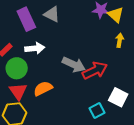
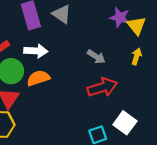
gray arrow: (74, 65) -> (96, 57), moved, size x0.7
orange semicircle: (43, 89) -> (38, 78), moved

